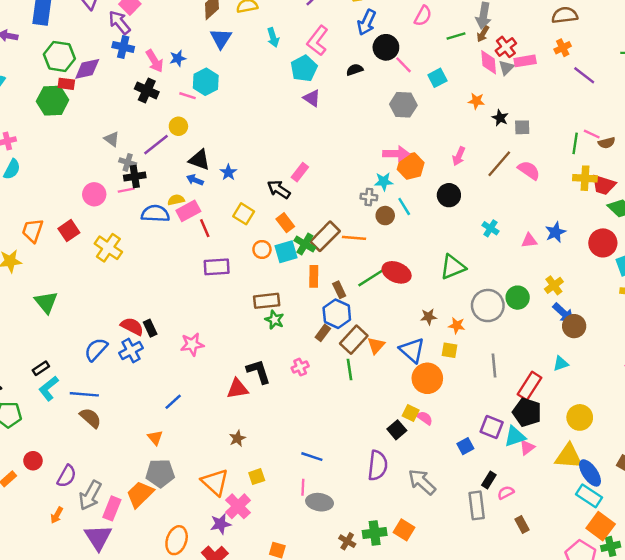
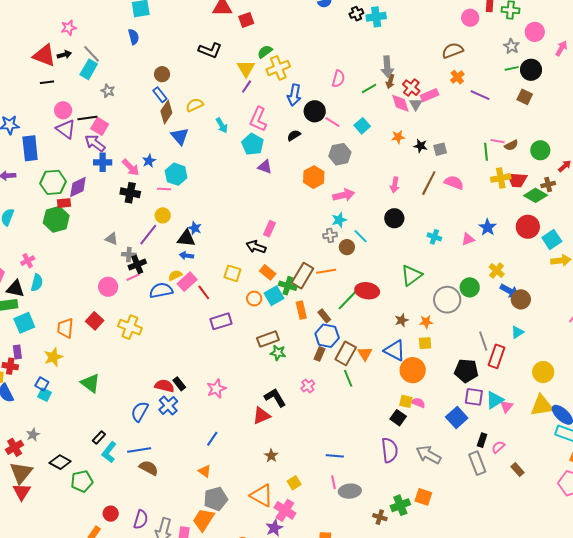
orange hexagon: (411, 166) -> (314, 177), moved
blue star: (228, 172) -> (195, 228), moved
gray line: (494, 365) -> (483, 341), moved
black pentagon: (527, 412) -> (466, 371), moved
blue square: (465, 446) -> (457, 418), size x1.5

